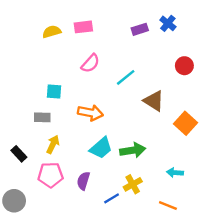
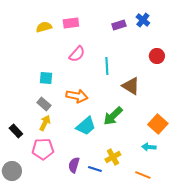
cyan line: (126, 77) -> (107, 66), turned -54
gray rectangle: (42, 117) -> (44, 104), moved, turned 40
orange square: (186, 123) -> (158, 124), moved
green arrow: (133, 150) -> (113, 116), moved, turned 145
purple semicircle: (83, 181) -> (74, 165), moved
blue line: (112, 198) -> (95, 169), turned 48

